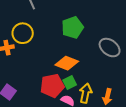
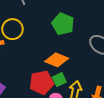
green pentagon: (72, 27) -> (63, 24), turned -30

